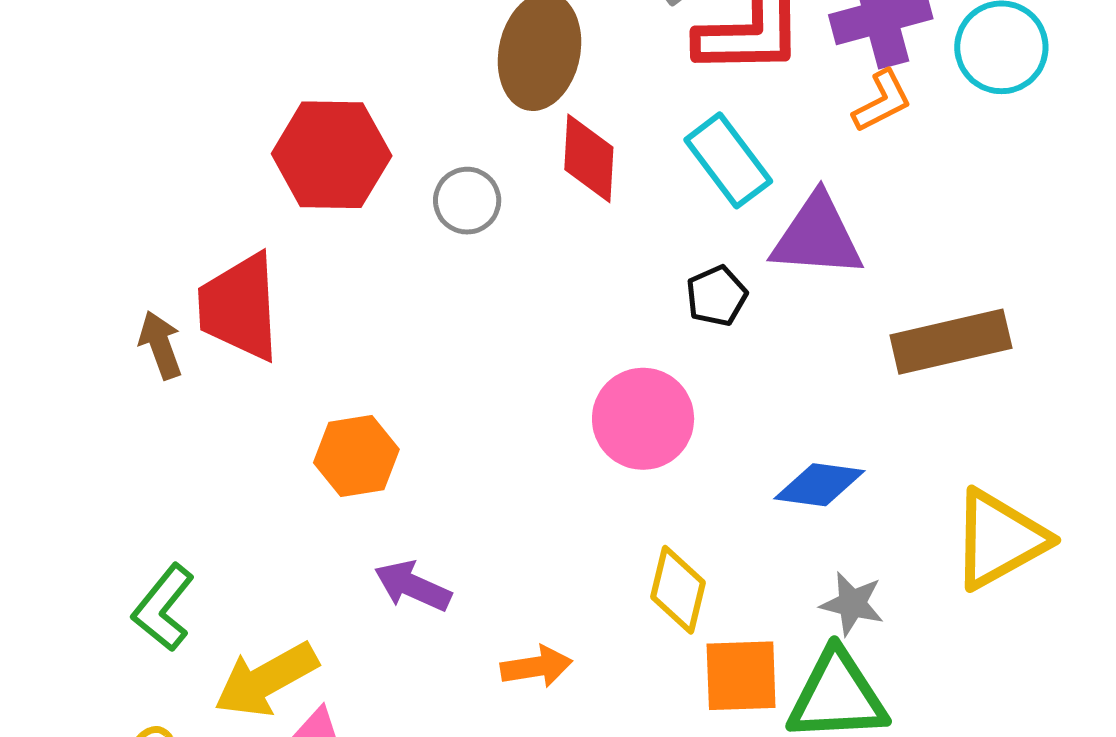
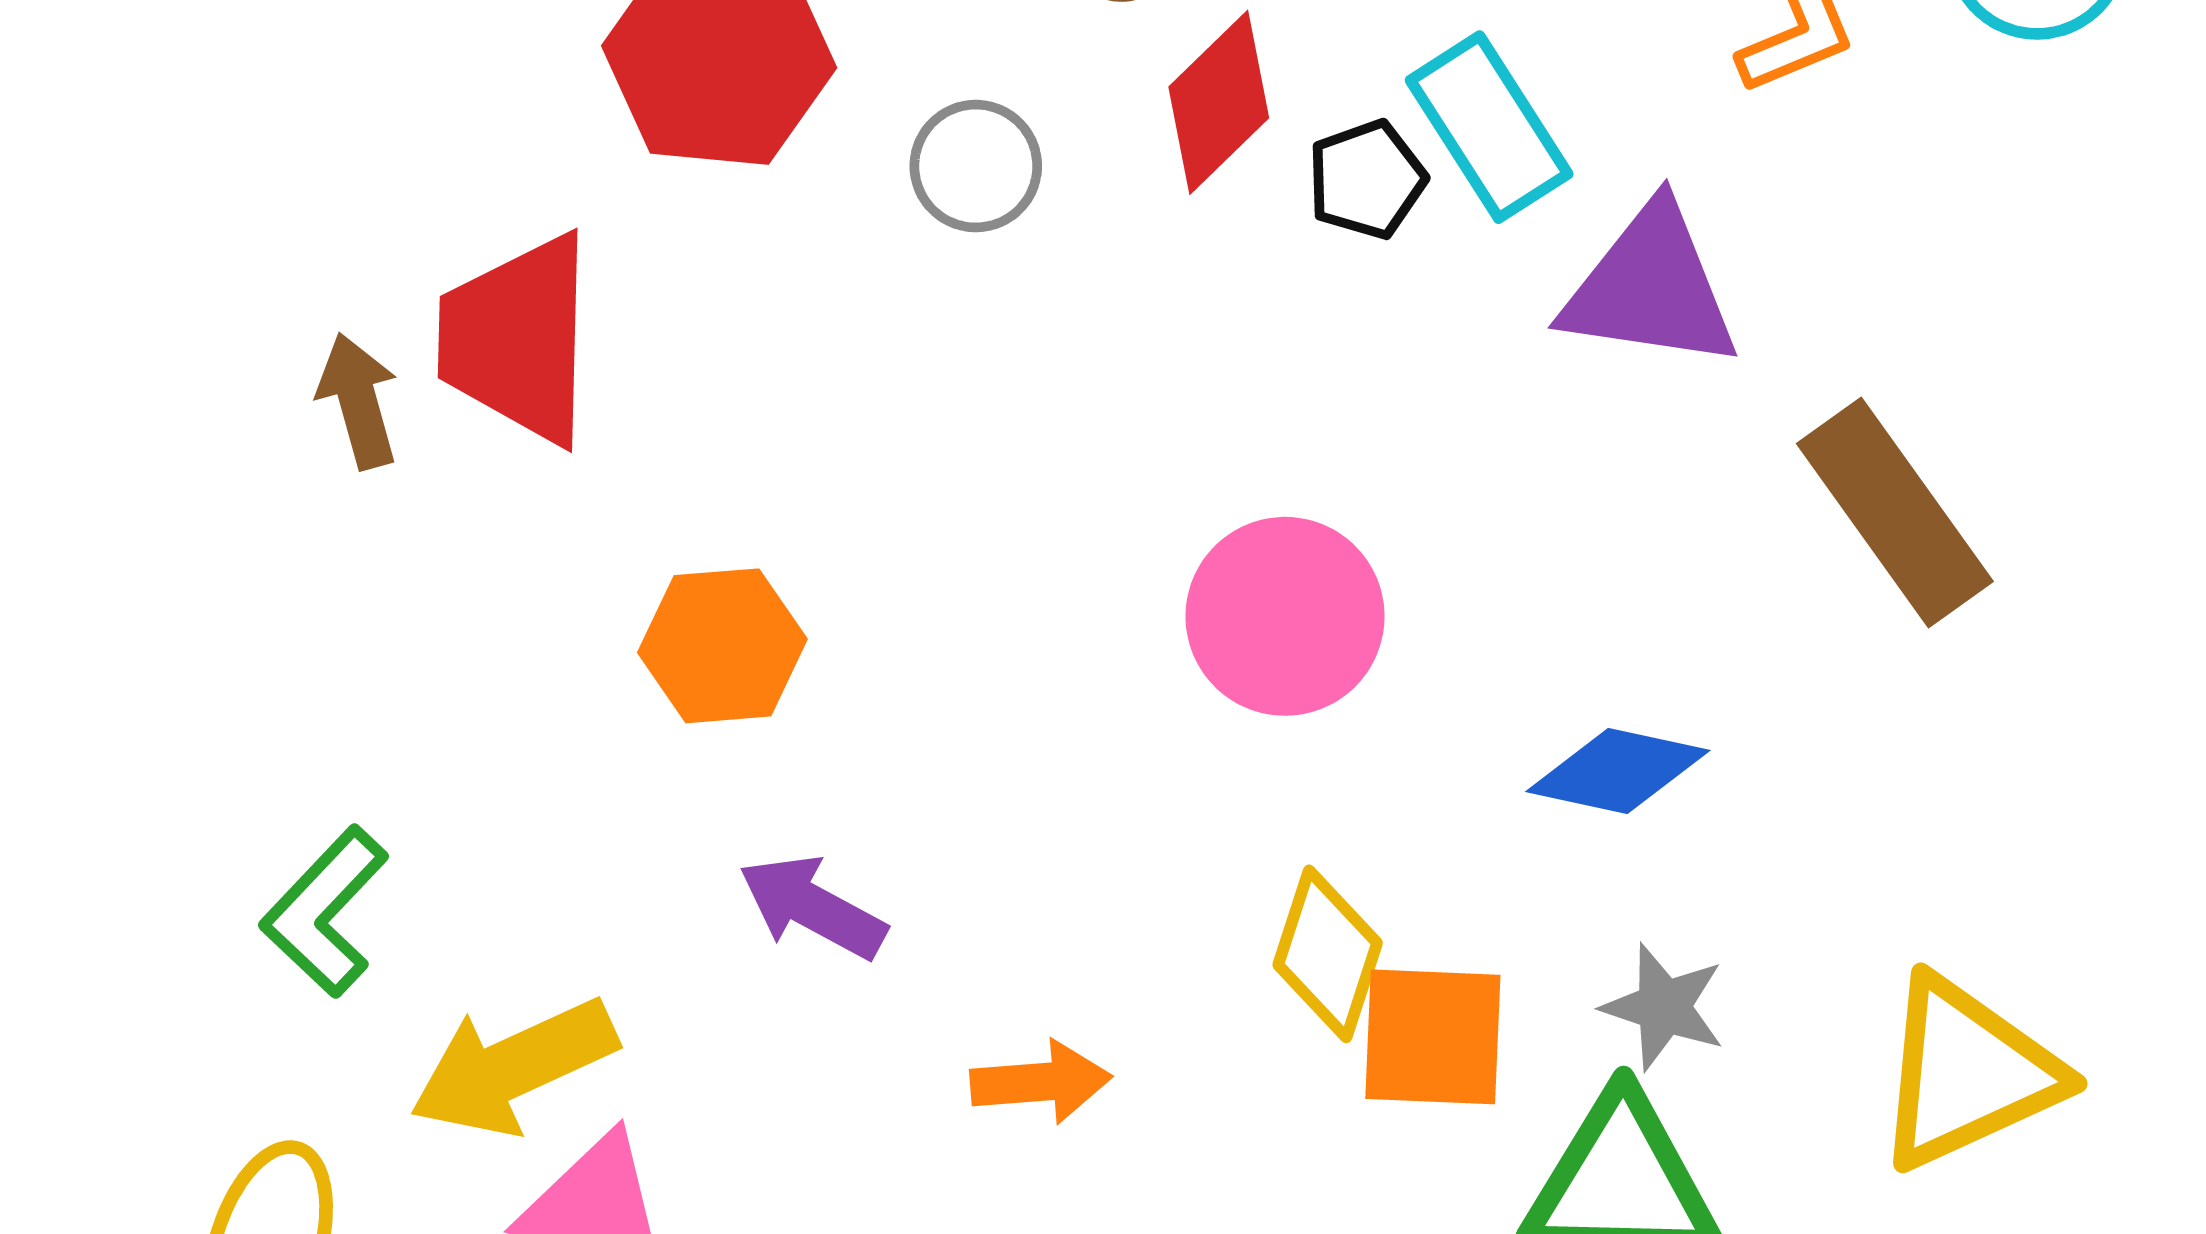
red diamond: (589, 158) -> (1219, 102), turned 38
black pentagon: (717, 296) -> (1367, 179), moved
brown rectangle: (951, 342) -> (1895, 513), turned 63
yellow triangle: (999, 539) -> (1967, 1073), moved
orange square: (741, 676) -> (1433, 1037), moved

